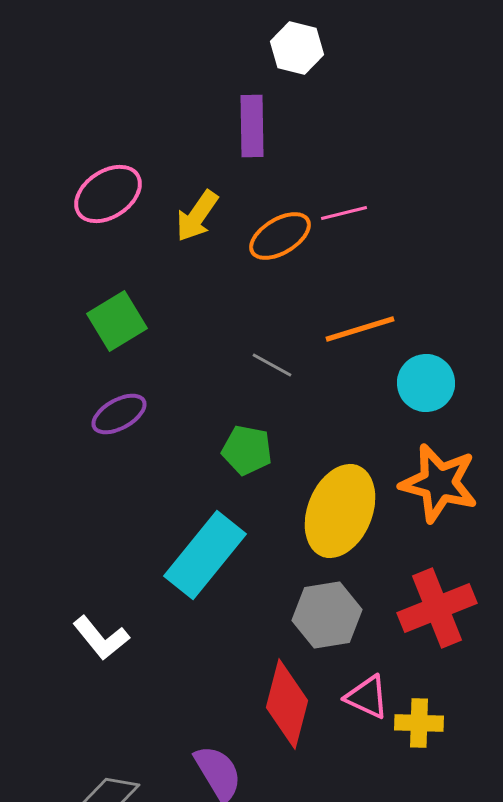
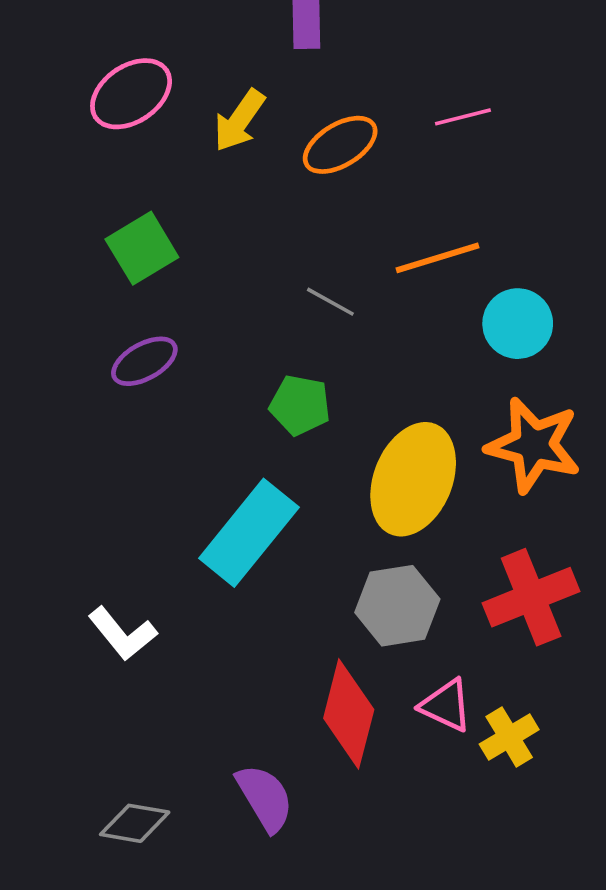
pink line: (344, 213) -> (463, 117), moved
yellow cross: (419, 723) -> (509, 737), turned -33

